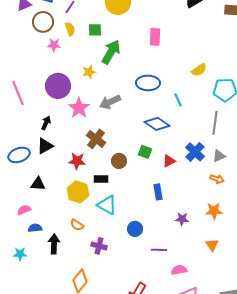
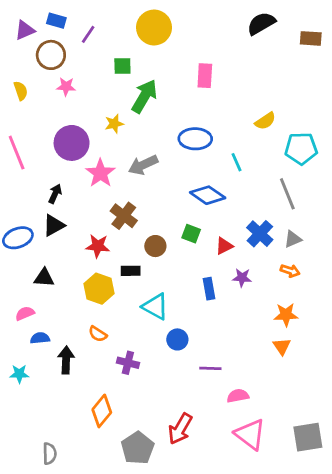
yellow semicircle: (70, 29) -> (21, 91), moved
gray line: (215, 123) -> (287, 194), turned -30
cyan triangle: (107, 205) -> (155, 306), moved
purple star: (182, 219) -> (242, 278), moved
orange triangle: (212, 245) -> (282, 346), moved

